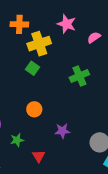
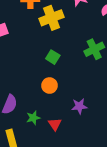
green square: (32, 68) -> (53, 57), moved
red triangle: (39, 156) -> (55, 124), moved

